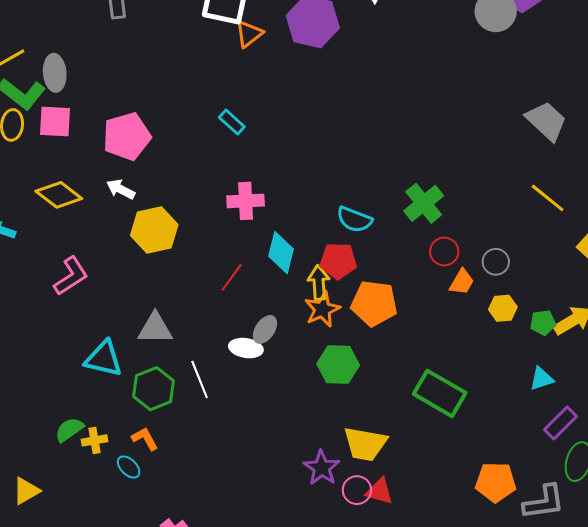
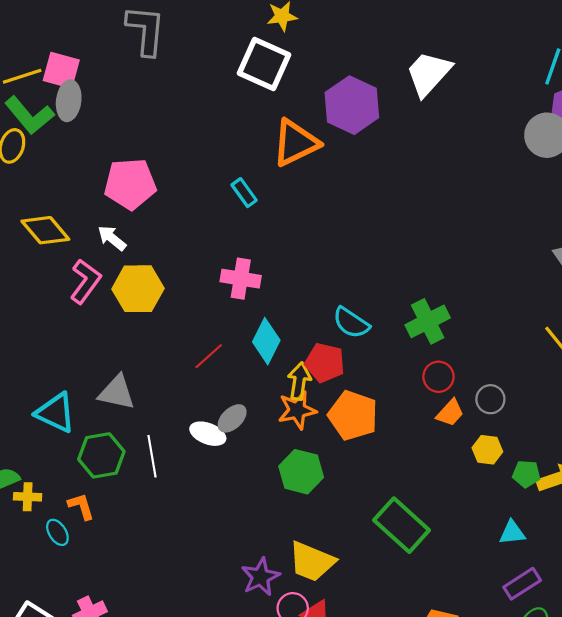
orange triangle: (249, 34) -> (296, 143), moved, size x1.6
pink square: (55, 121) -> (61, 70), moved
pink L-shape: (71, 276) -> (85, 281), moved, turned -33

